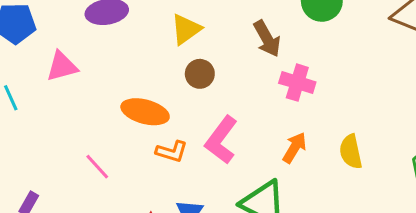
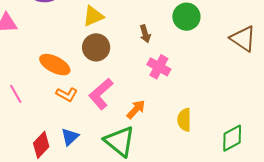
brown arrow: (267, 39) -> (145, 34), size x0.7
brown circle: (200, 74) -> (96, 47), size x1.4
orange arrow: (295, 148) -> (136, 109), moved

